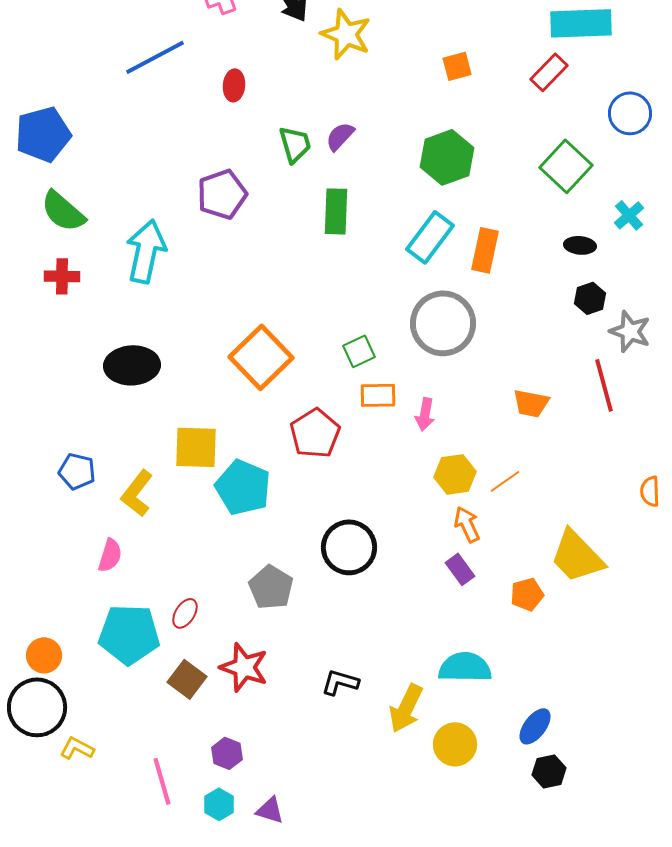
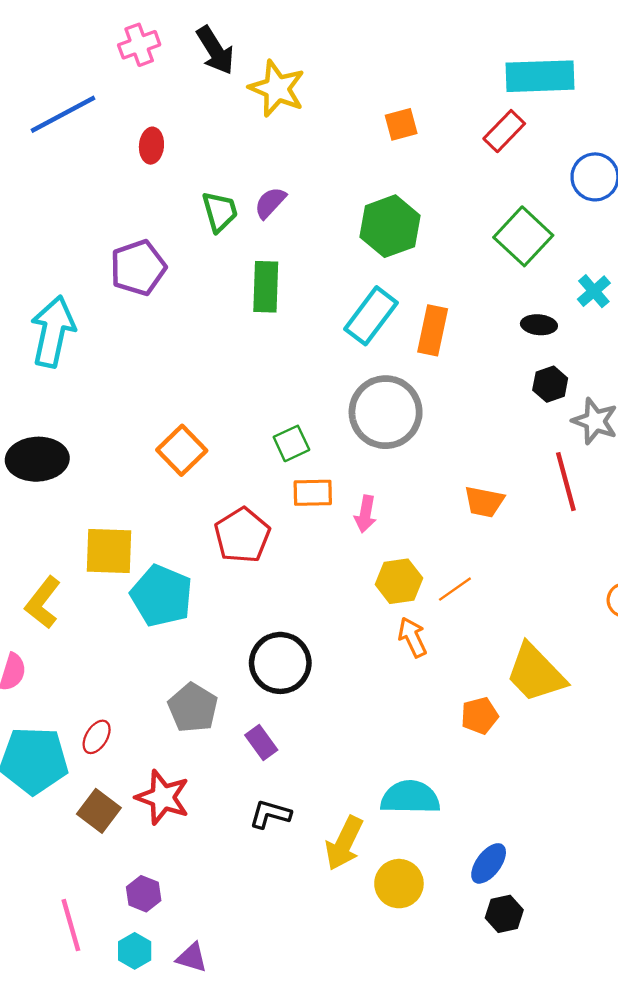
orange square: (261, 357) -> (182, 450), size x0.7
purple rectangle: (460, 569) -> (261, 742), moved

